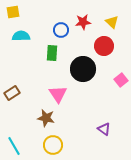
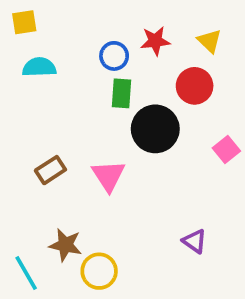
green rectangle: (52, 53) -> (122, 93), moved
brown rectangle: (12, 93) -> (50, 170), moved
brown star: (46, 118) -> (65, 245), moved

